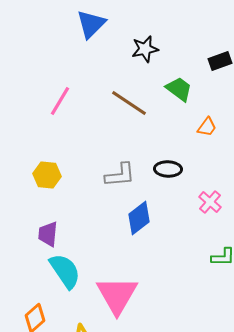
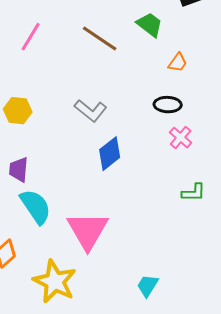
black ellipse: (168, 169) -> (168, 105), moved
gray L-shape: (120, 175) -> (91, 111), turned 44

